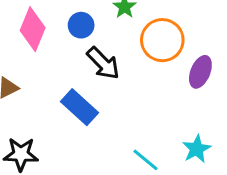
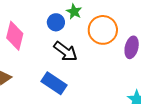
blue circle: (81, 25) -> (56, 22), moved

